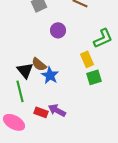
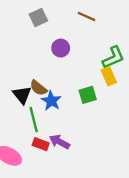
yellow rectangle: (87, 59) -> (109, 76), moved
green square: (94, 77) -> (88, 95), moved
green line: (20, 91) -> (34, 120), moved

